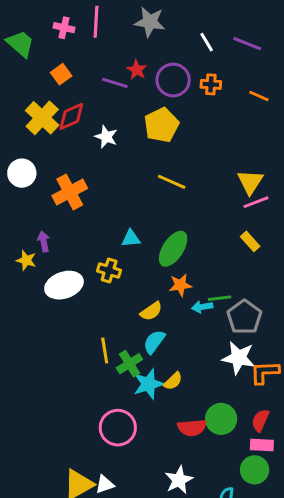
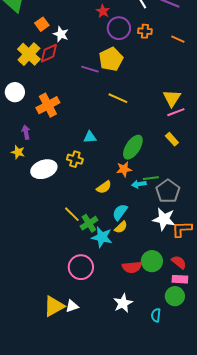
red star: (137, 70) -> (103, 11), moved
purple line: (115, 83) -> (90, 69), moved
white star: (106, 137) -> (61, 34), moved
purple arrow: (44, 241) -> (26, 132), moved
green ellipse: (173, 249) -> (133, 147), moved
cyan semicircle: (154, 342) -> (120, 212), moved
yellow line: (105, 351) -> (72, 214), turned -36
yellow semicircle: (173, 381) -> (121, 227), moved
cyan star: (148, 384) -> (102, 237), turned 30
red semicircle: (260, 420) -> (179, 262), turned 105

